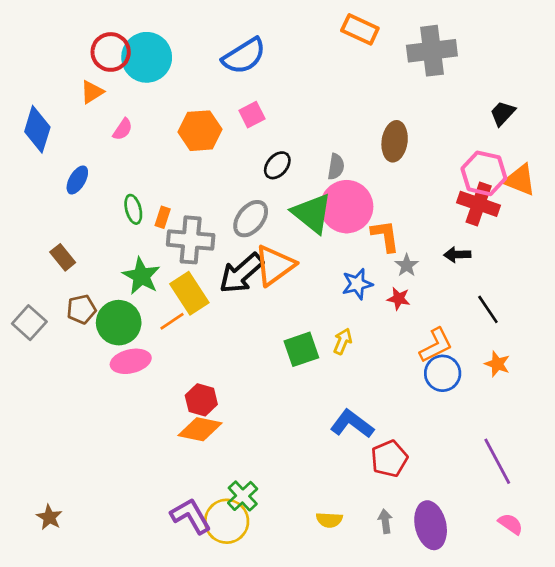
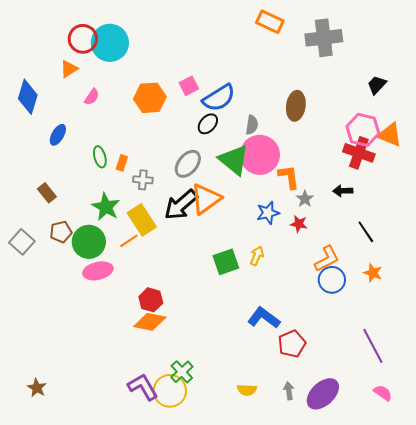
blue semicircle: (244, 56) -> (219, 98), moved
gray cross: (191, 240) -> (143, 180), size x0.6
purple ellipse: (431, 525) -> (323, 394), turned 60

